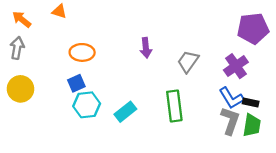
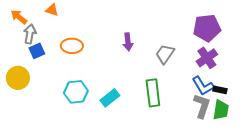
purple pentagon: (253, 28) -> (207, 28), moved
gray arrow: (17, 48) -> (30, 34), moved
blue square: (76, 83) -> (37, 51), moved

